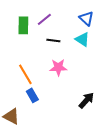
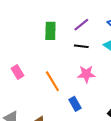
purple line: (44, 19) -> (81, 25), moved
blue rectangle: (32, 95) -> (75, 104), moved

